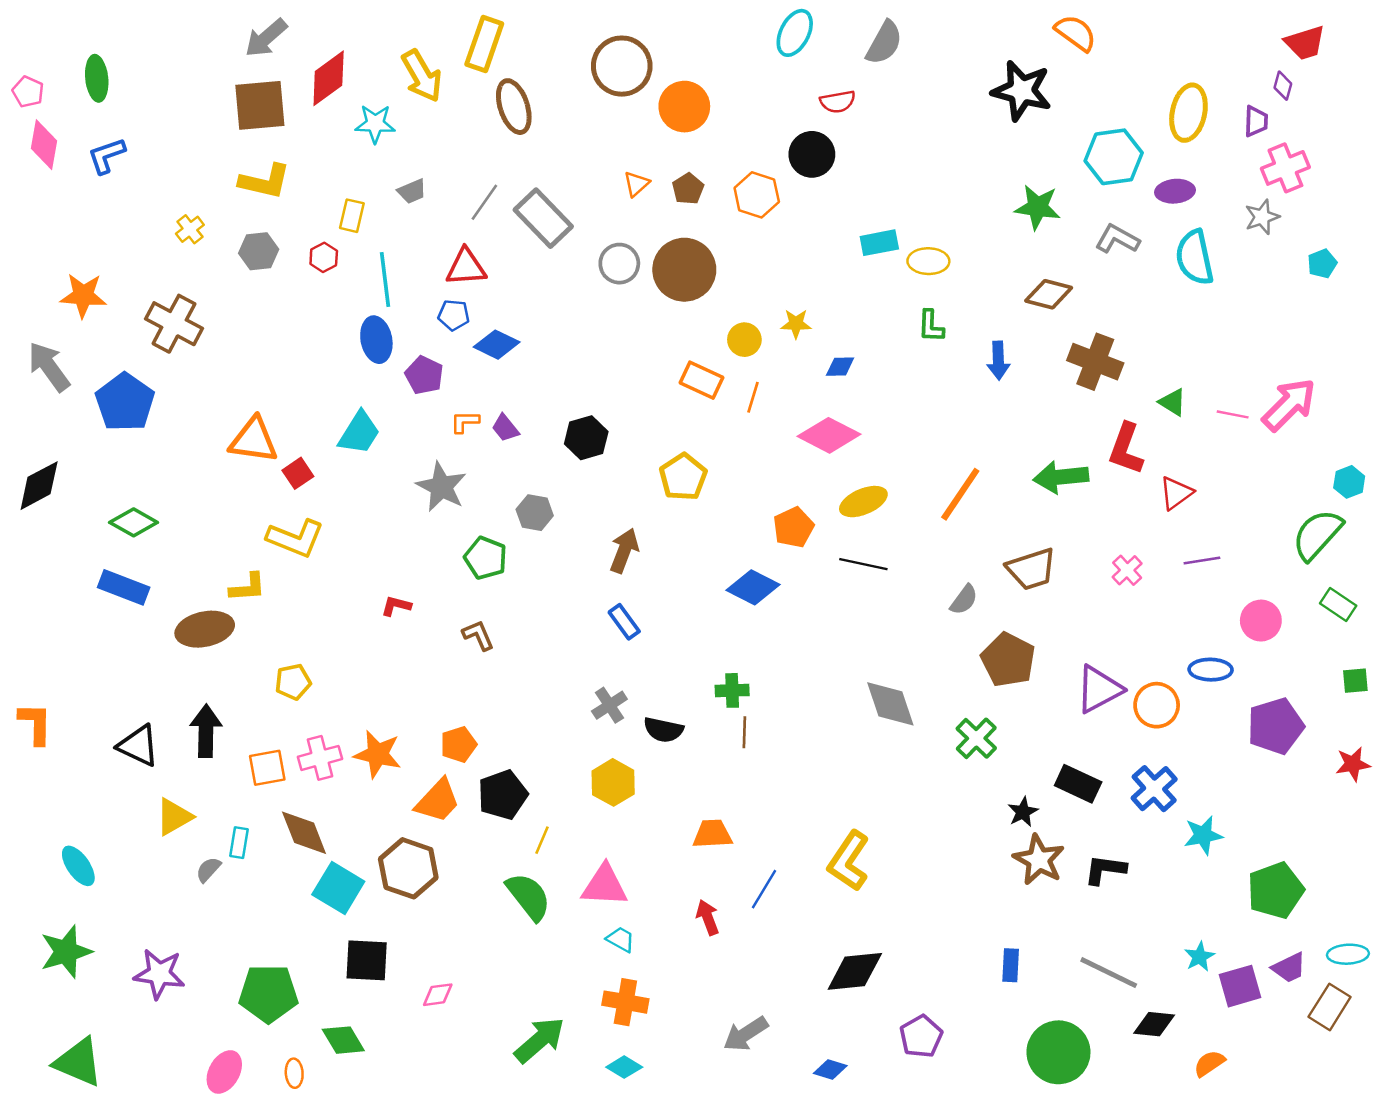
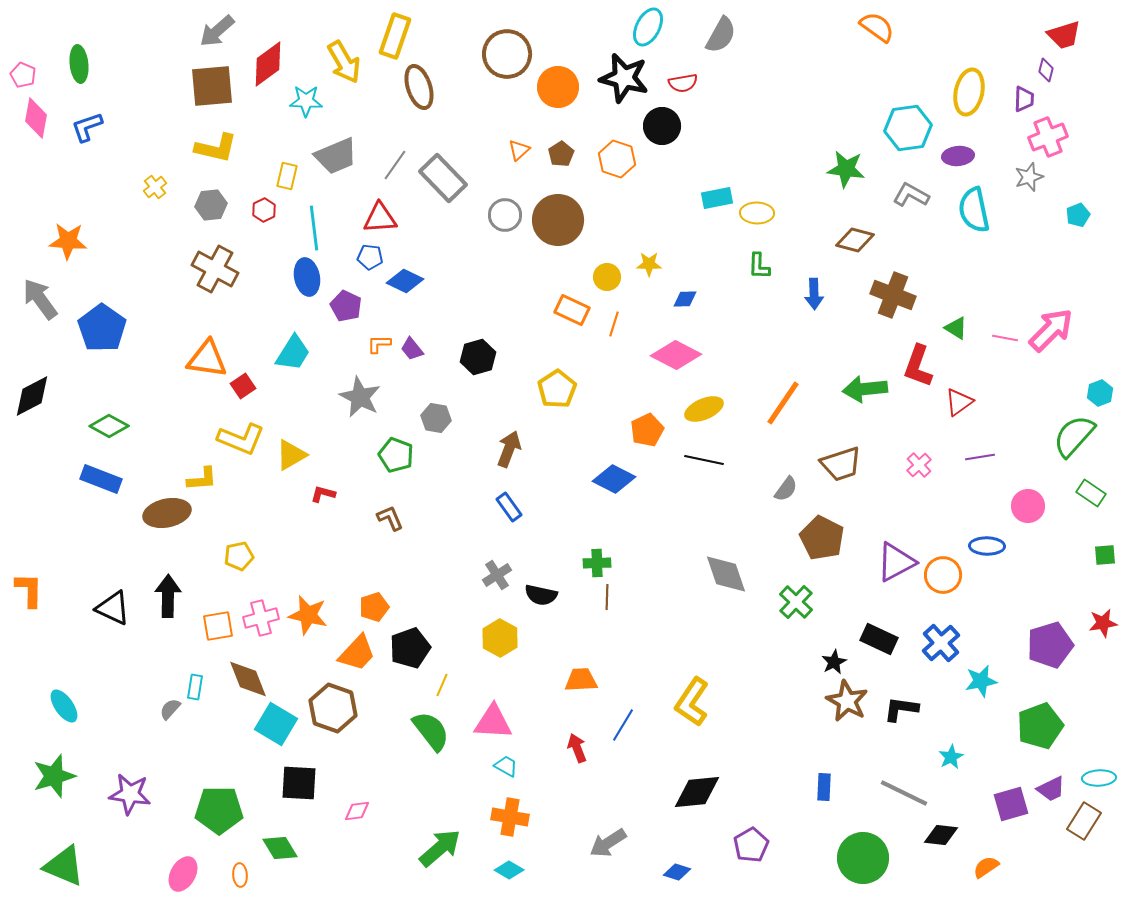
black star: (1022, 91) -> (624, 78), moved
gray trapezoid: (412, 191) -> (336, 156), size x1.8
brown cross: (174, 324) -> (215, 269), moved
purple pentagon: (1276, 726) -> (1050, 645), moved
yellow triangle: (174, 817) -> (291, 455), moved
cyan star: (1200, 957) -> (951, 757), moved

